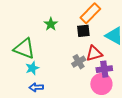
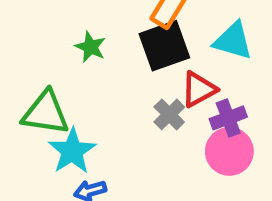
black square: (83, 31) -> (164, 46), size x1.6
cyan star: (32, 68) -> (72, 151), size x1.5

